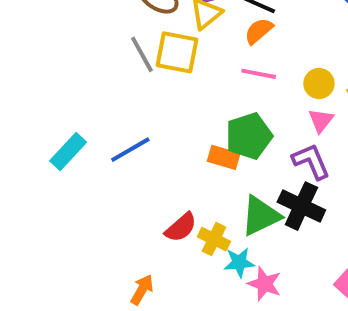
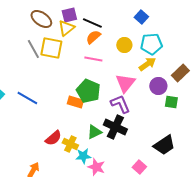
yellow circle: (319, 84) -> (124, 45), moved
pink triangle: (321, 120) -> (125, 83), size x1.5
green pentagon: (249, 136) -> (88, 91), turned -30
blue line: (130, 150) -> (27, 98), turned 60
green triangle: (261, 216) -> (94, 132), size x0.7

